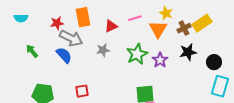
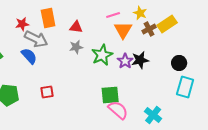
yellow star: (166, 13) -> (140, 13), moved
pink line: (135, 18) -> (113, 15), moved
red triangle: (111, 26) -> (76, 27), turned 32
gray star: (103, 50) -> (76, 47), moved
black star: (188, 52) -> (140, 60), moved

